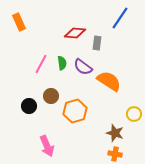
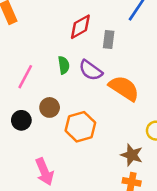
red diamond: (75, 33) -> (80, 27), turned -35
pink line: (41, 64) -> (25, 77), moved

